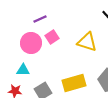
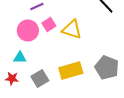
yellow triangle: (87, 42) -> (72, 30), moved

